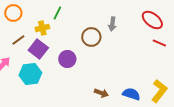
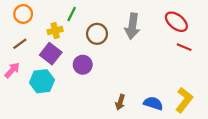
gray arrow: (112, 24) -> (132, 26), size x1.6
brown circle: (91, 37) -> (97, 34), moved
brown line: (18, 40) -> (20, 44), moved
brown arrow: (101, 93) -> (120, 102), turned 88

